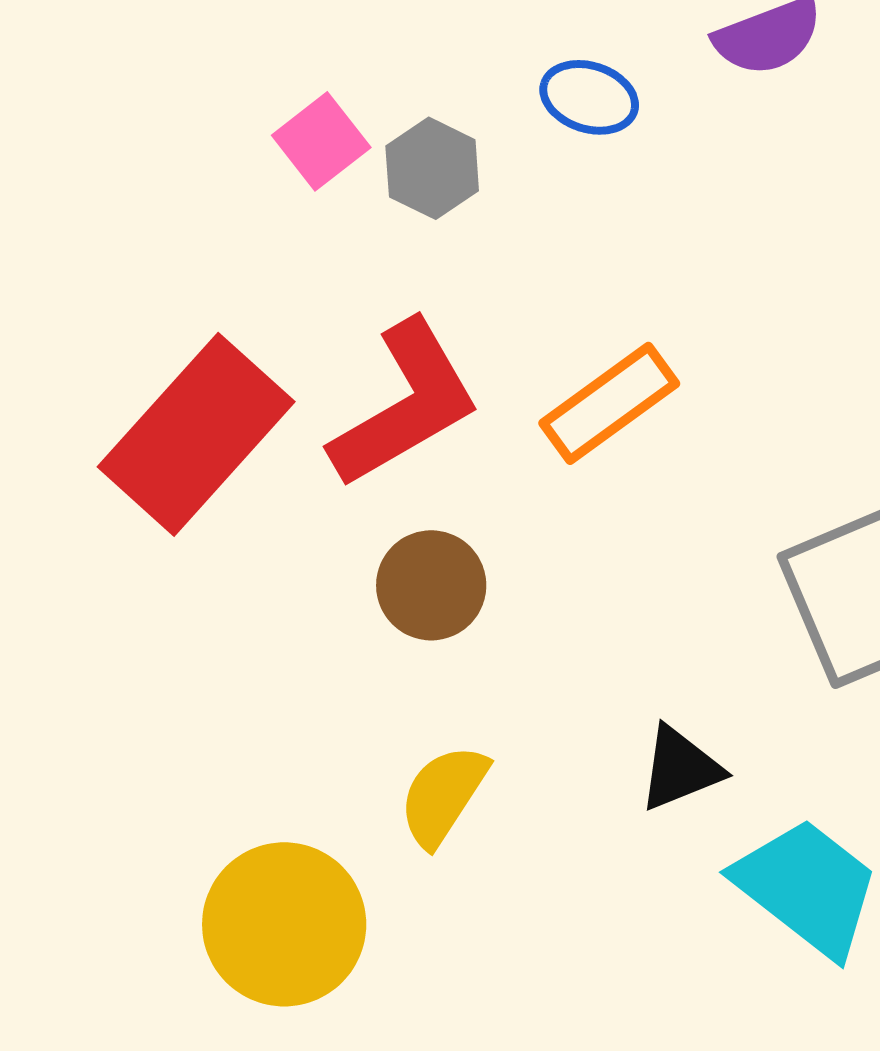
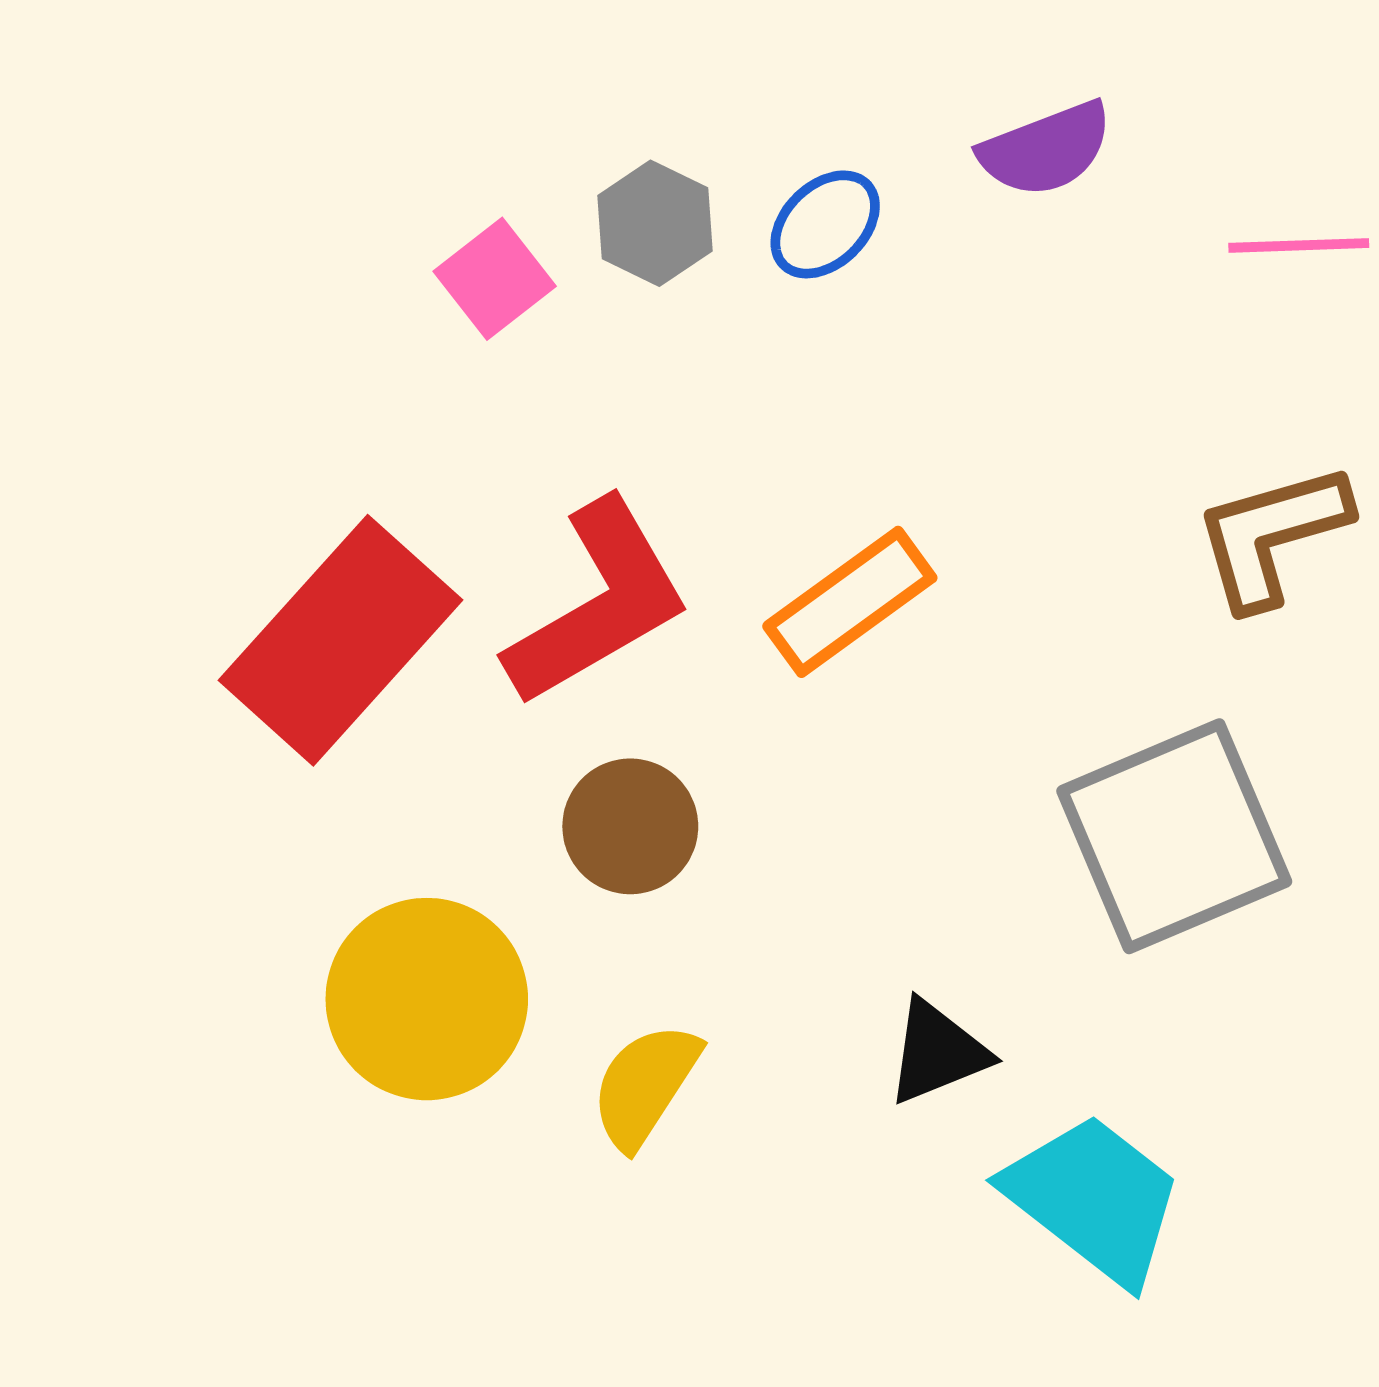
blue ellipse: (589, 97) -> (825, 224), turned -62
gray hexagon: (432, 168) -> (655, 223), moved
yellow circle: (284, 924) -> (427, 999), moved

